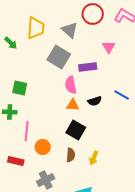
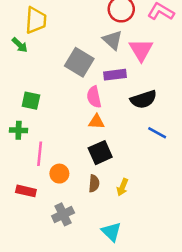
yellow trapezoid: (36, 28) -> (36, 20), moved
gray triangle: (70, 30) -> (113, 40), moved
pink triangle: (109, 47) -> (141, 50), size x1.5
blue line: (122, 95) -> (157, 133), moved
black semicircle: (95, 101) -> (143, 99), moved, size x1.5
black square: (76, 130) -> (100, 153), turned 36

